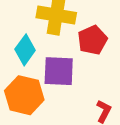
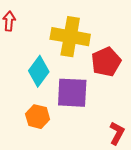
orange hexagon: (24, 95) -> (38, 117), size x0.6

